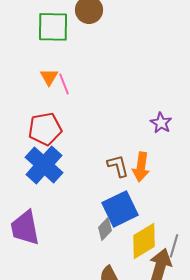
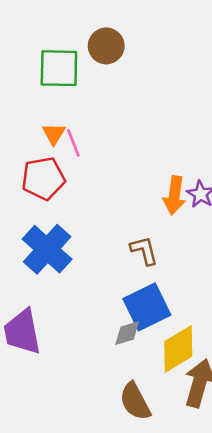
red pentagon: (45, 129) -> (43, 178), moved
orange arrow: (141, 167) -> (174, 195), moved
gray diamond: (105, 229) -> (127, 333), turned 30

